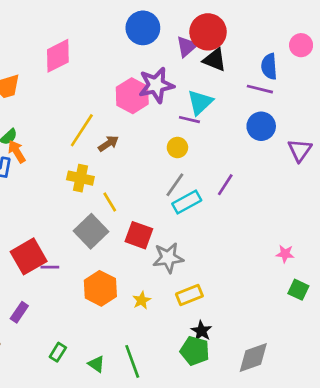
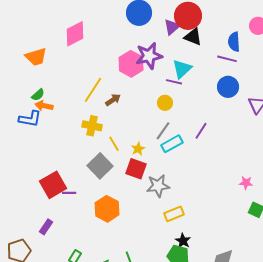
orange arrow: (17, 151) -> (44, 106), turned -48
yellow star: (142, 300) -> (138, 149), moved

